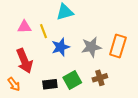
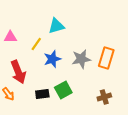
pink triangle: (24, 27) -> (10, 37), moved
yellow line: (44, 31) -> (36, 44), turned 56
brown cross: (100, 78) -> (104, 97), moved

